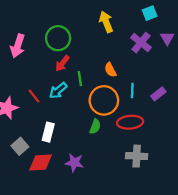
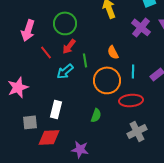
red line: (34, 96) -> (46, 52), moved
green semicircle: (95, 127) -> (96, 115), moved
gray square: (20, 146) -> (30, 122), turned 35
gray cross: (137, 156) -> (137, 131), turned -30
purple star: (74, 163) -> (80, 149), moved

